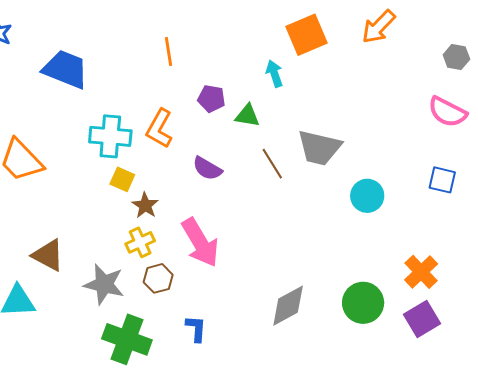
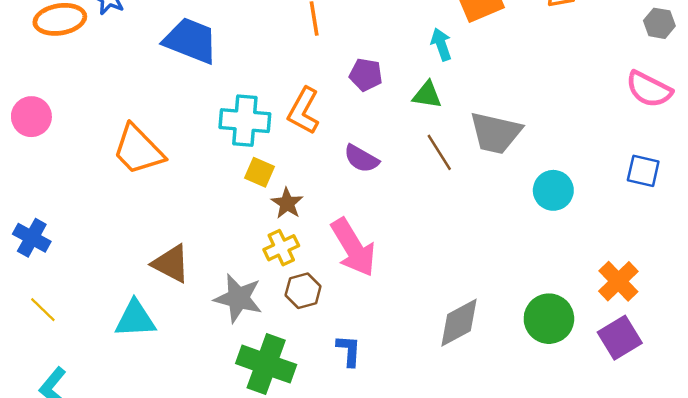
green triangle: (247, 116) -> (427, 95), moved

